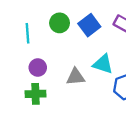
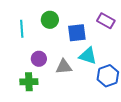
blue square: (89, 25) -> (77, 33), moved, turned 30
purple circle: (38, 68) -> (39, 59), moved

